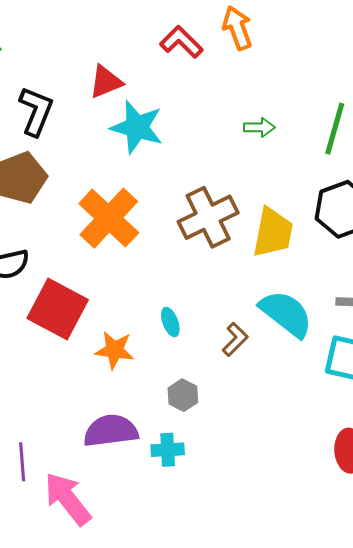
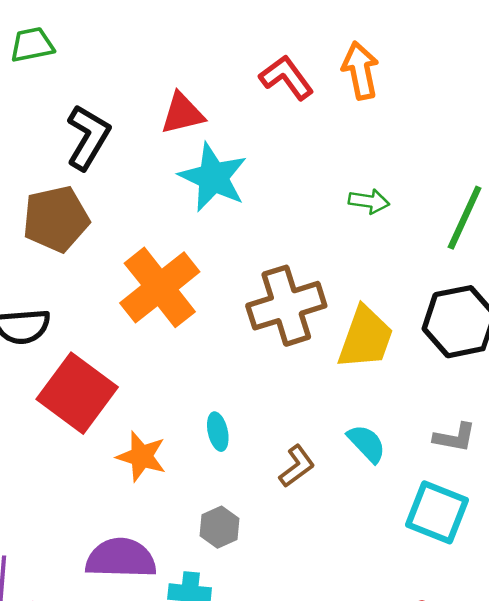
cyan semicircle: (286, 314) -> (367, 444), size x0.6

